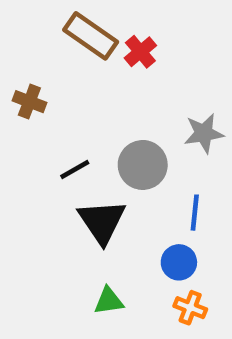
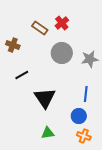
brown rectangle: (91, 36) -> (40, 28), moved, size x0.7
gray circle: (143, 165) -> (62, 53), moved
black line: (75, 170) -> (22, 75), moved

